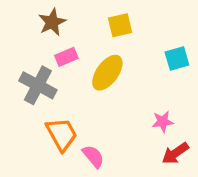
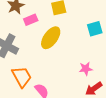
pink rectangle: (66, 57) -> (31, 20), moved

